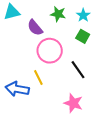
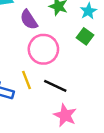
black line: (78, 70) -> (55, 86), moved, turned -36

